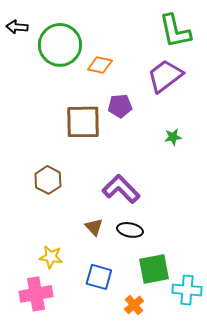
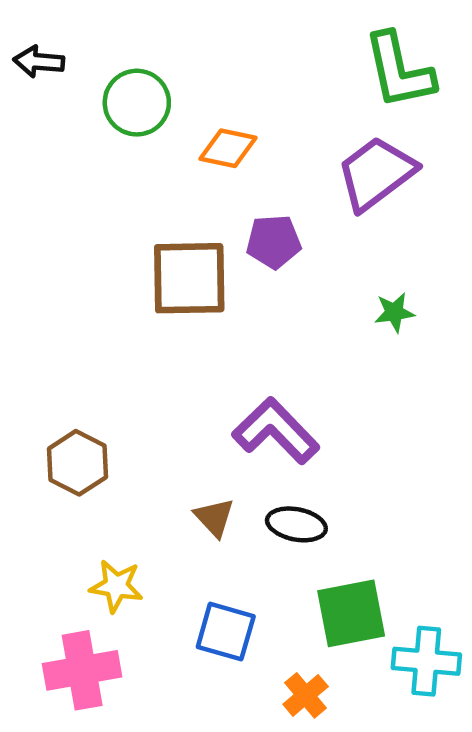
green circle: (60, 45) -> (137, 103), size x0.7
brown hexagon: (48, 180) -> (78, 463), moved

